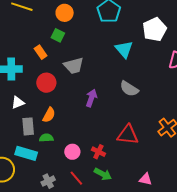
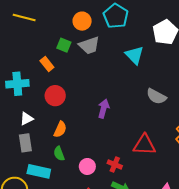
orange circle: (65, 13) -> (82, 21), moved
gray trapezoid: (74, 66) -> (89, 45), moved
gray semicircle: (129, 89) -> (156, 96), moved
gray rectangle: (28, 126) -> (25, 143), moved
green semicircle: (46, 138) -> (59, 154), turned -104

